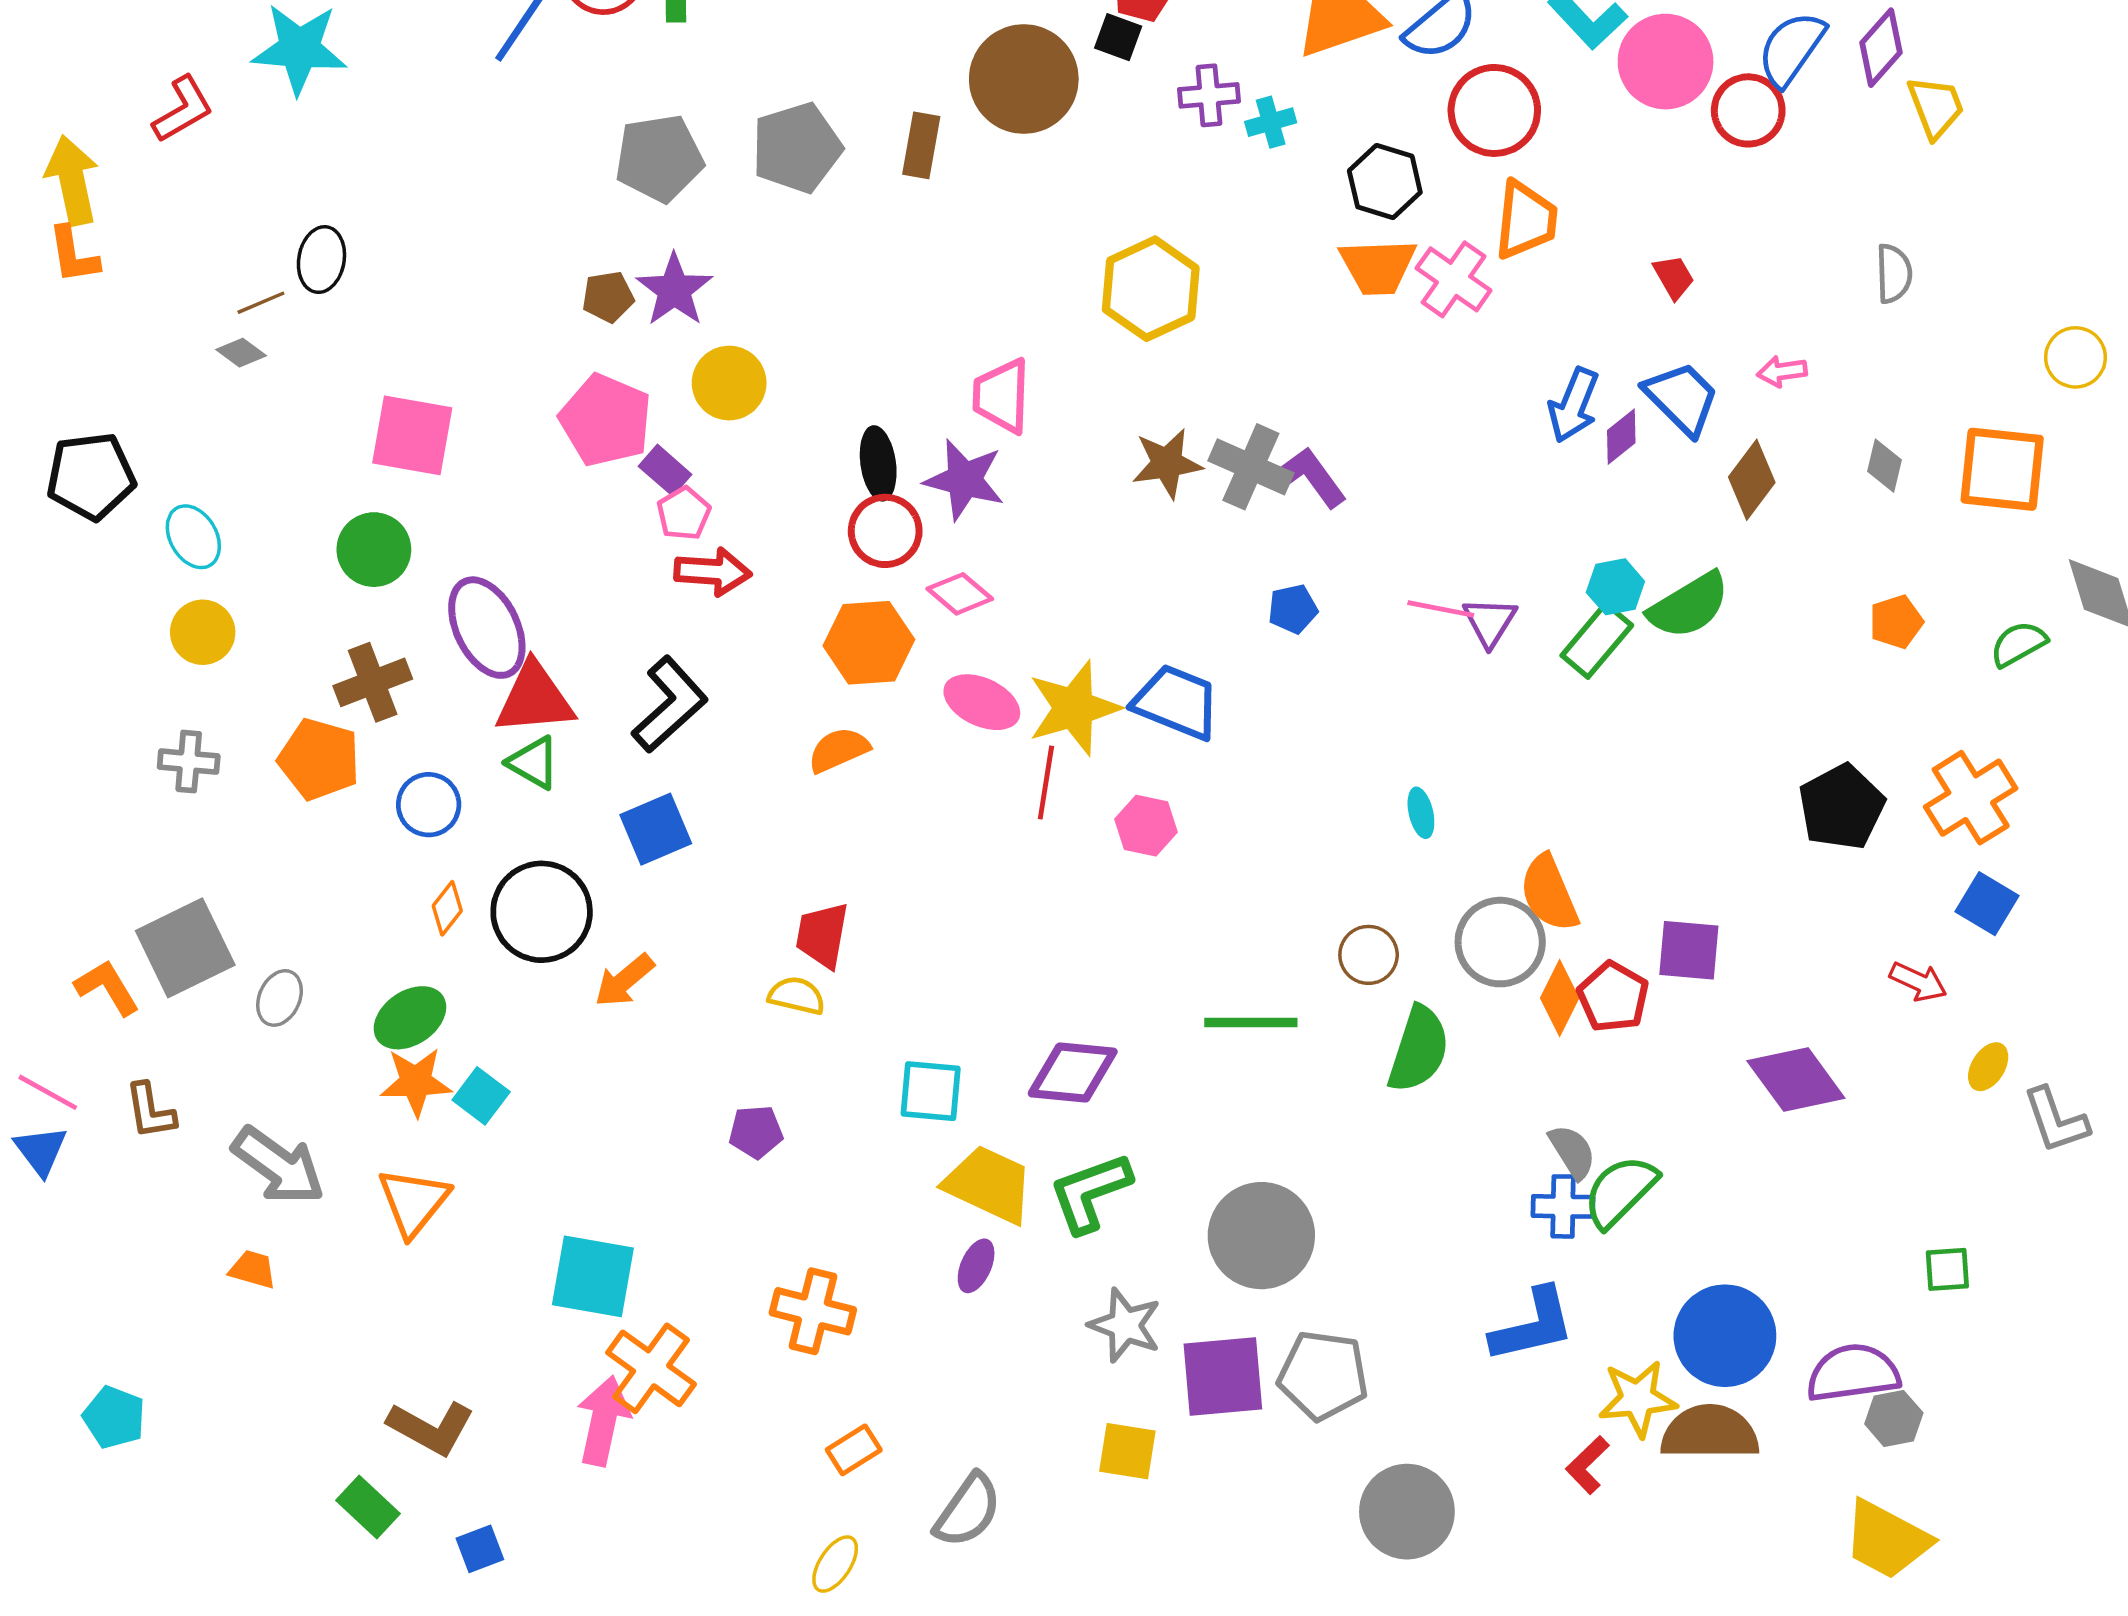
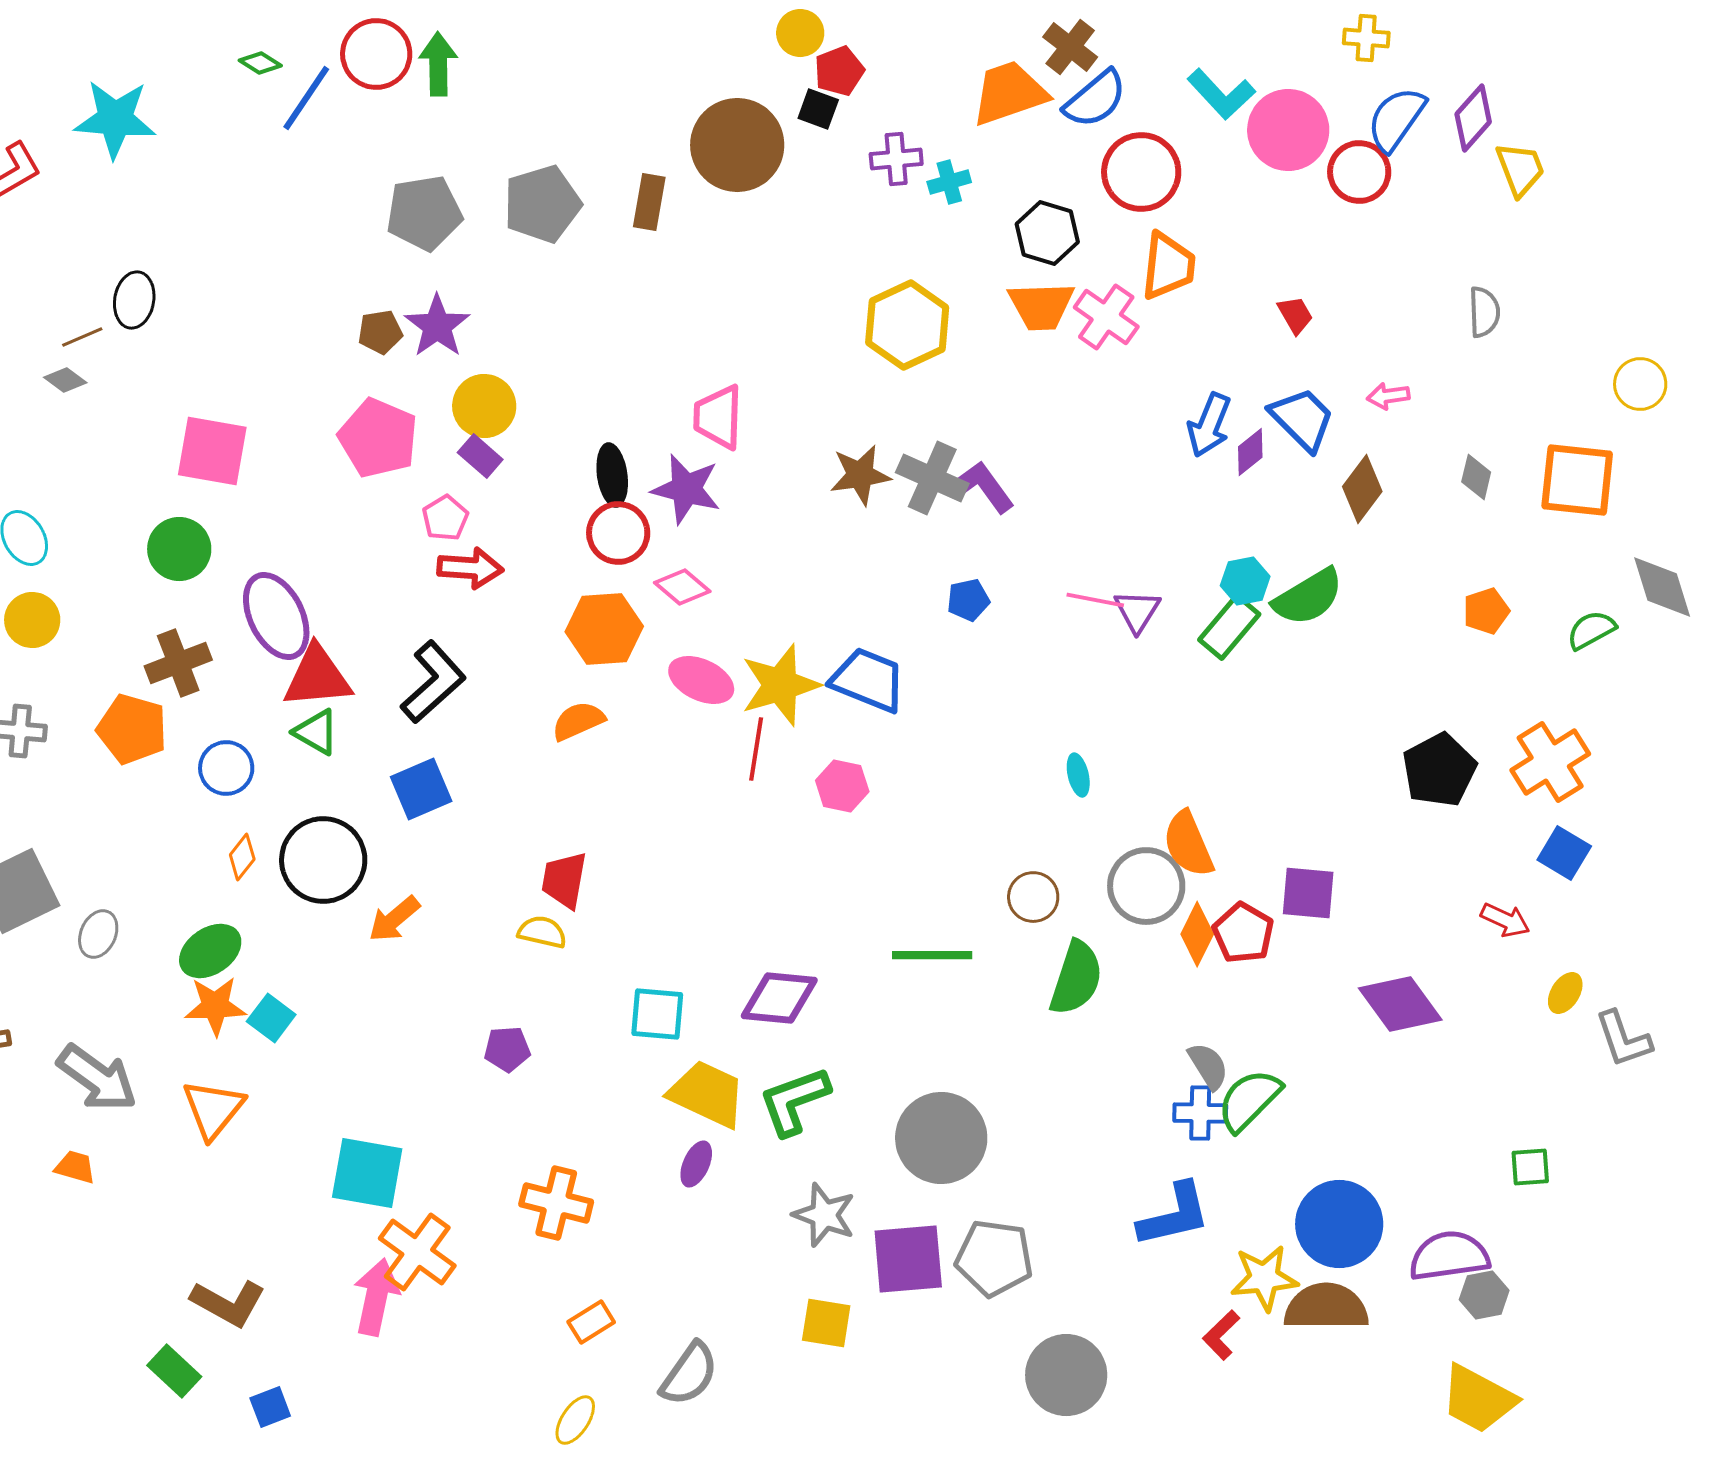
yellow hexagon: (1151, 289) -> (907, 325), moved
purple rectangle: (665, 470) -> (480, 456), moved

